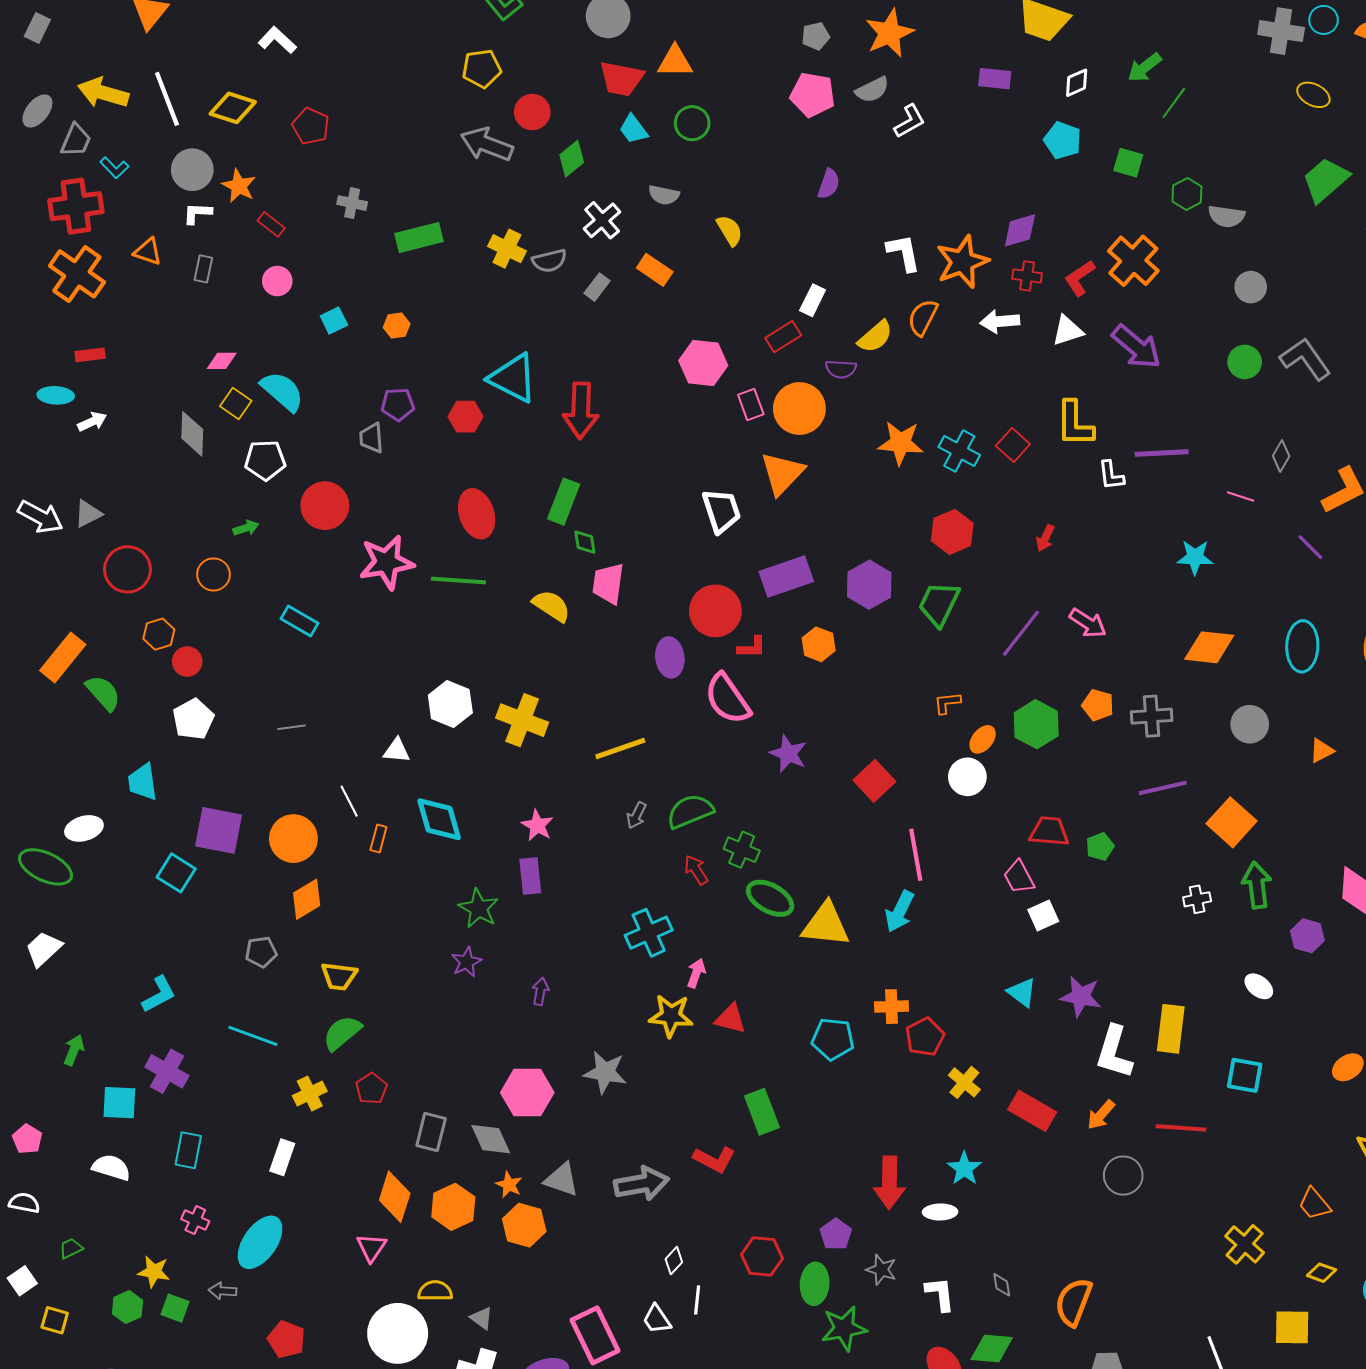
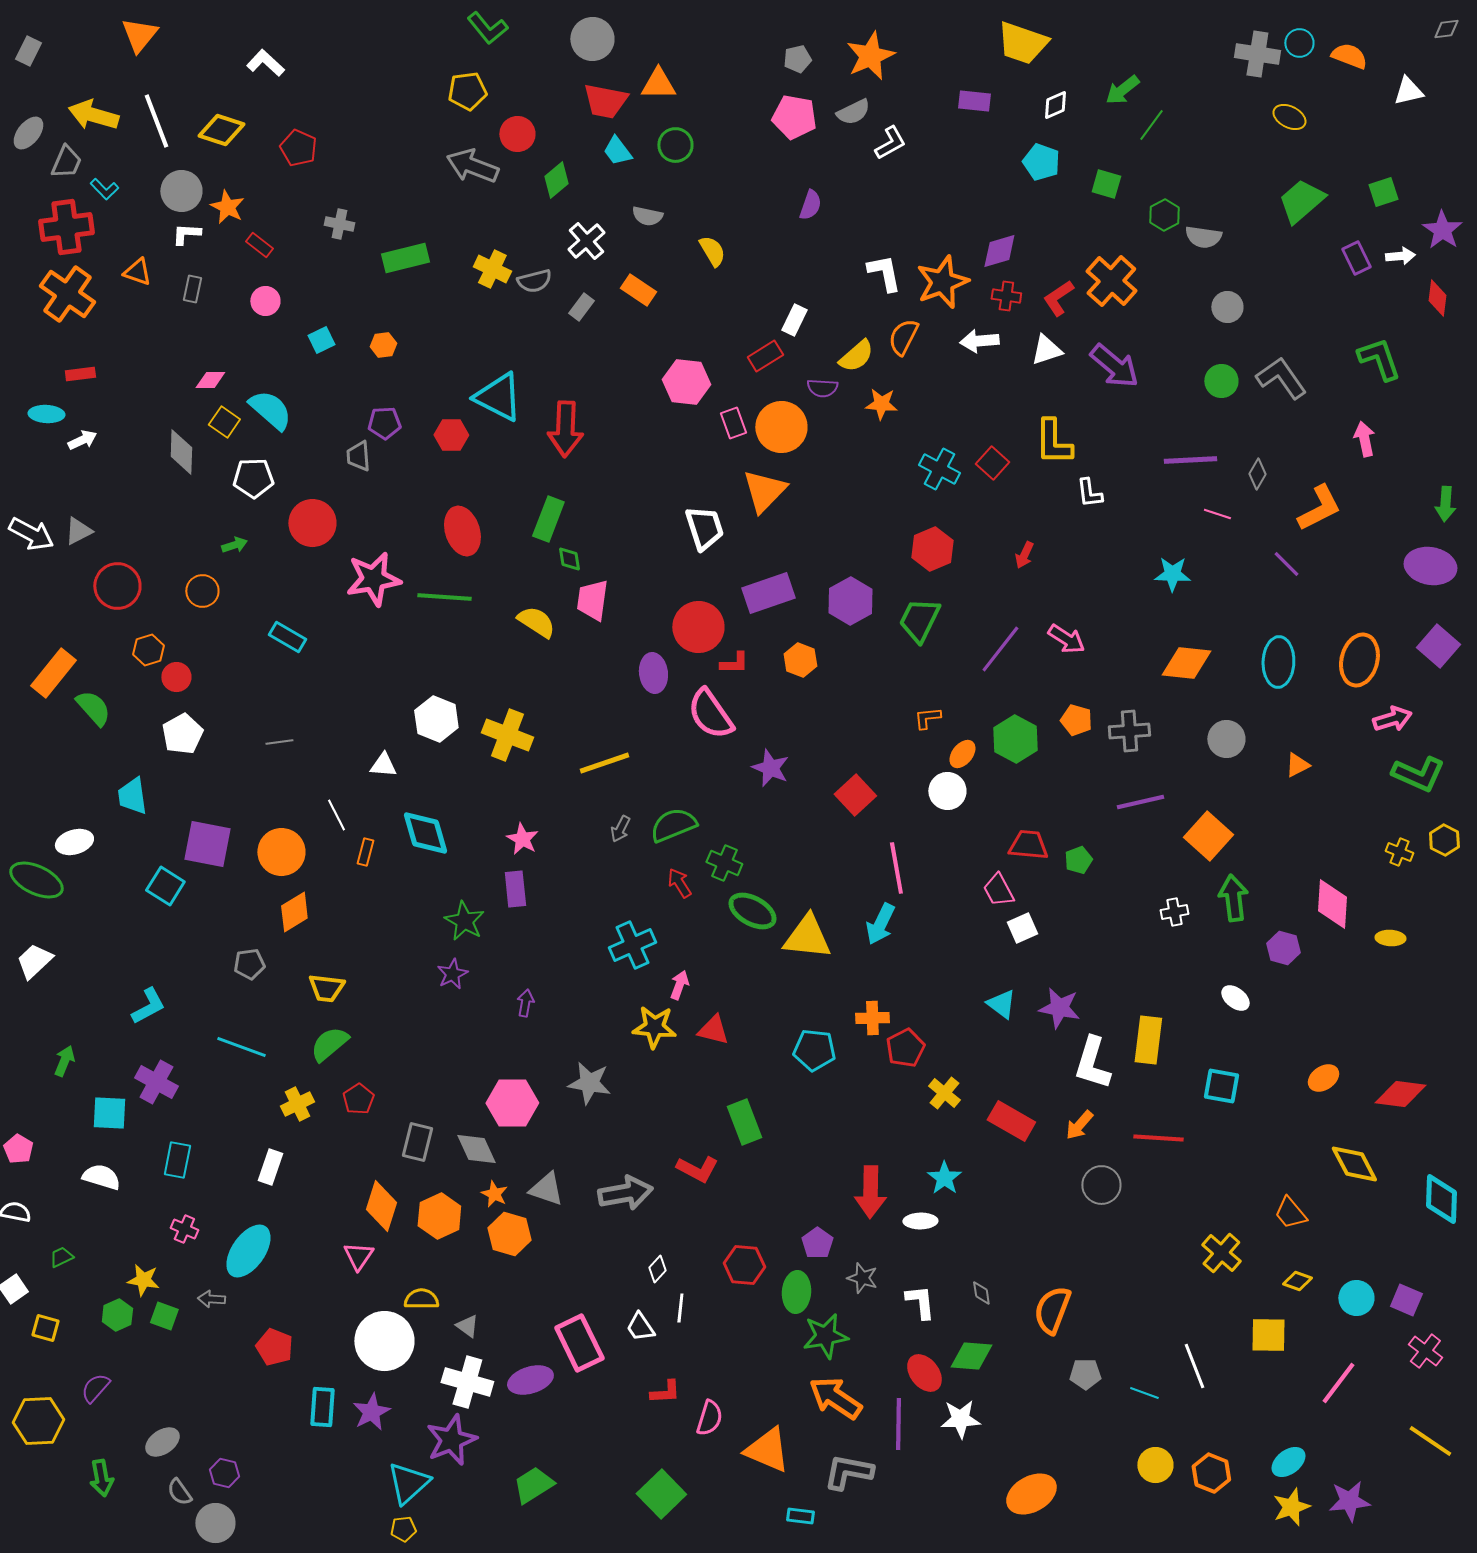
orange star: (901, 443) -> (881, 404), moved, size x0.7
purple line: (1162, 453) -> (1190, 460), moved

